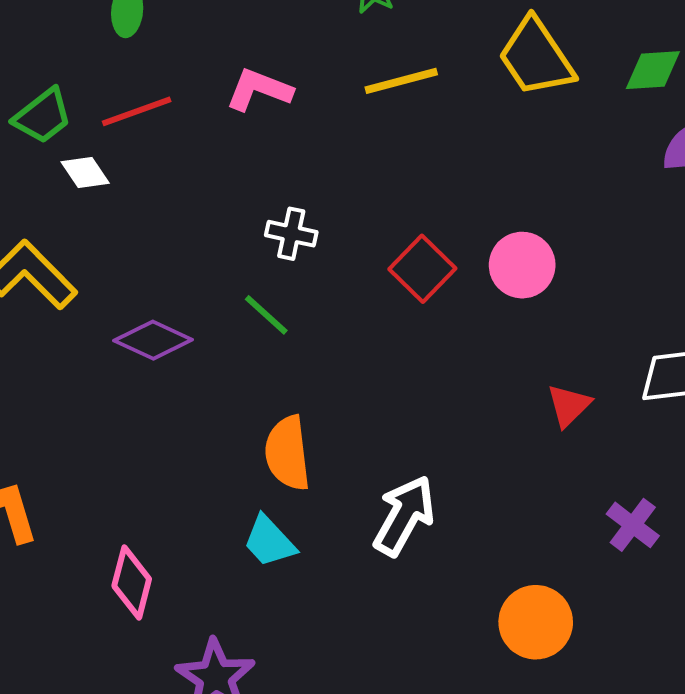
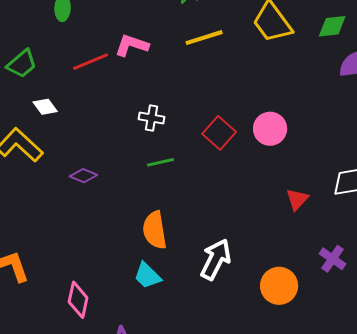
red line: (137, 111) -> (91, 62), moved
white diamond: (85, 172) -> (45, 107), moved
green line: (266, 315) -> (160, 162), moved, turned -52
purple diamond: (153, 340) -> (83, 176), size x0.7
orange circle: (536, 622) -> (279, 286), moved

